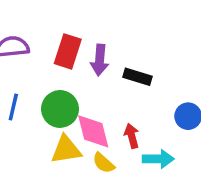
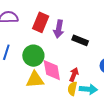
red arrow: (132, 136) -> (74, 75), turned 32
yellow semicircle: (104, 163) -> (72, 89), moved, turned 56

